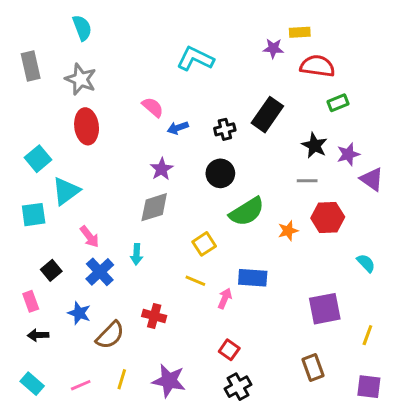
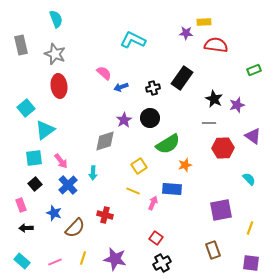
green rectangle: (338, 103) -> (254, 70), moved
purple star: (162, 169) -> (124, 120), moved
purple triangle: (372, 179) -> (253, 136), moved
cyan square: (34, 215) -> (34, 158), moved
orange star: (288, 231) -> (185, 165), moved

